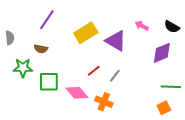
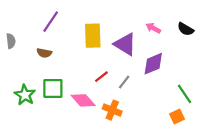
yellow rectangle: (86, 33) -> (93, 36), turned -60
purple diamond: (162, 53) -> (153, 64), moved
green star: (23, 68) -> (25, 95), moved, turned 30
green line: (171, 87) -> (185, 94), turned 54

